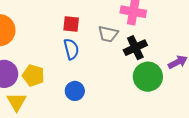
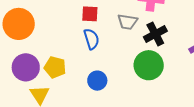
green circle: (148, 77) -> (149, 65), moved

